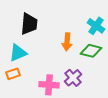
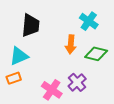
cyan cross: (96, 26) -> (89, 21), moved
pink cross: (49, 85) -> (52, 90), turned 30

